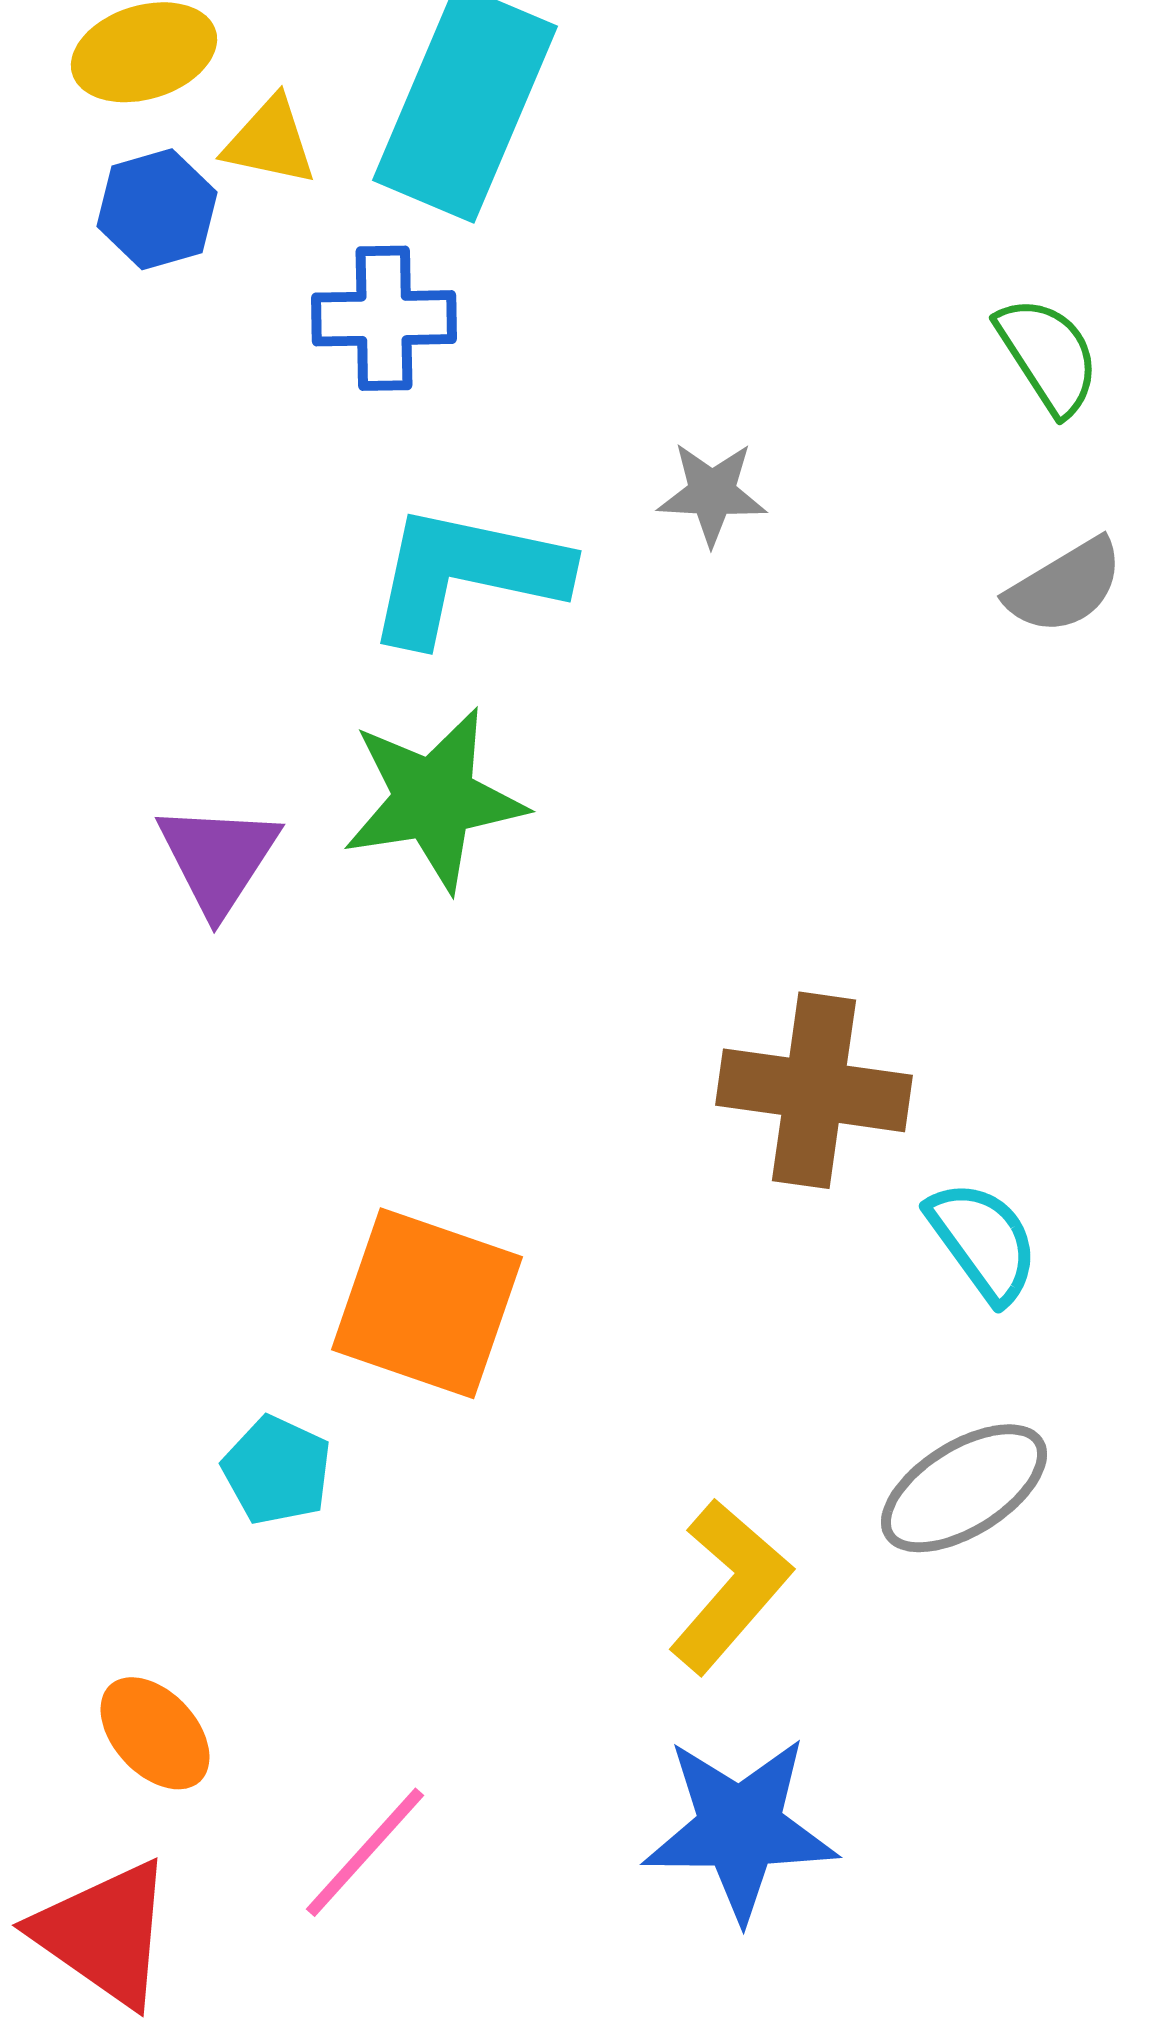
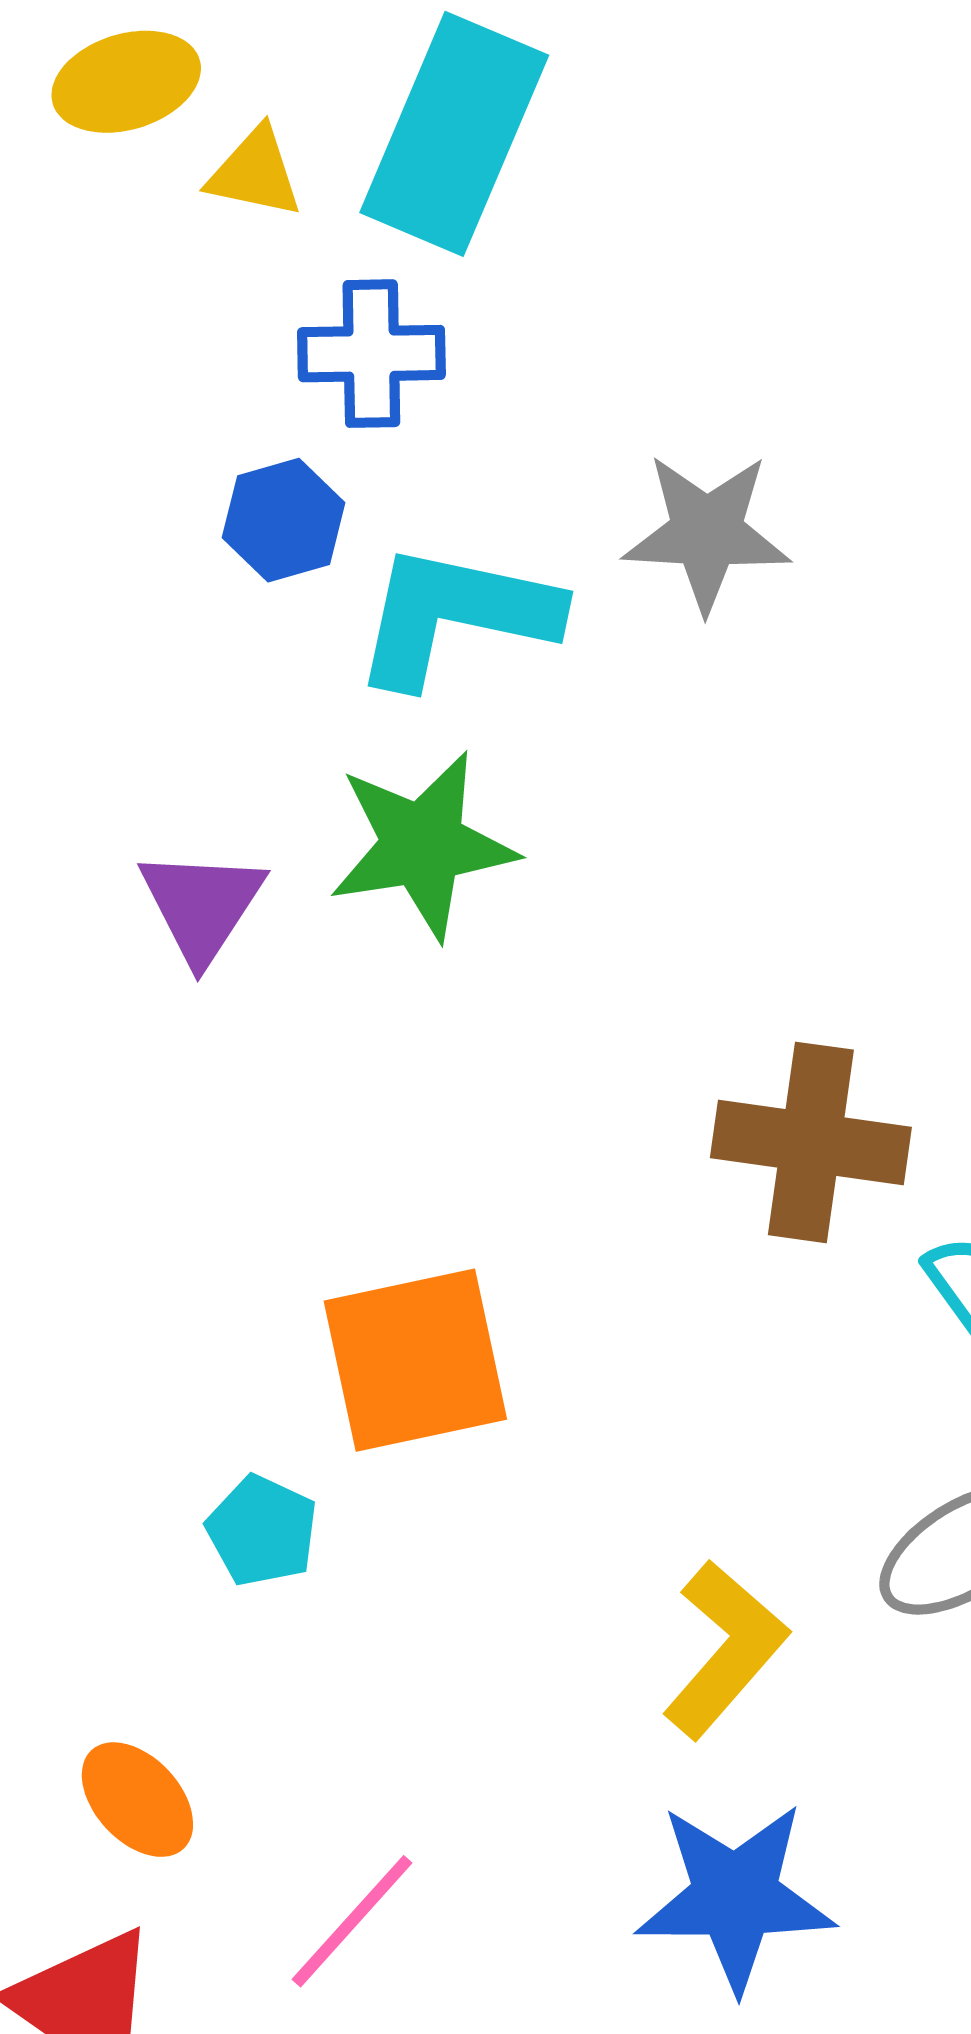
blue hexagon: (157, 209) -> (284, 520), moved
gray star: (712, 493) -> (707, 532), size x1.5
orange square: (427, 1303) -> (415, 1360), turned -31

